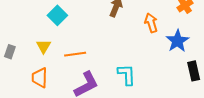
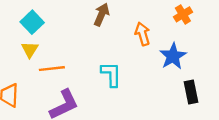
yellow triangle: (44, 46) -> (30, 49), moved
cyan L-shape: (127, 75) -> (111, 74), moved

